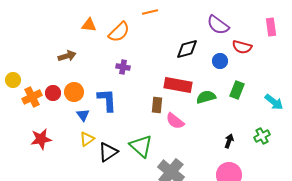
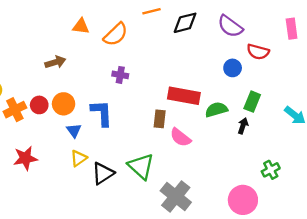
black diamond: (187, 49) -> (185, 23), moved
green cross: (262, 136) -> (271, 170), moved
black arrow: (229, 141) -> (243, 126), moved

